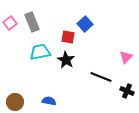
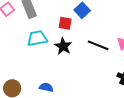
black line: (101, 77) -> (98, 45), moved

